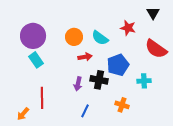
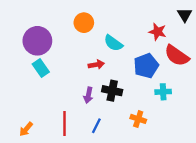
black triangle: (153, 13) -> (185, 15), moved
red star: (128, 28) -> (157, 32), moved
orange circle: (74, 37) -> (84, 23), moved
blue pentagon: (118, 65) -> (146, 66), moved
red line: (42, 98) -> (65, 123), moved

